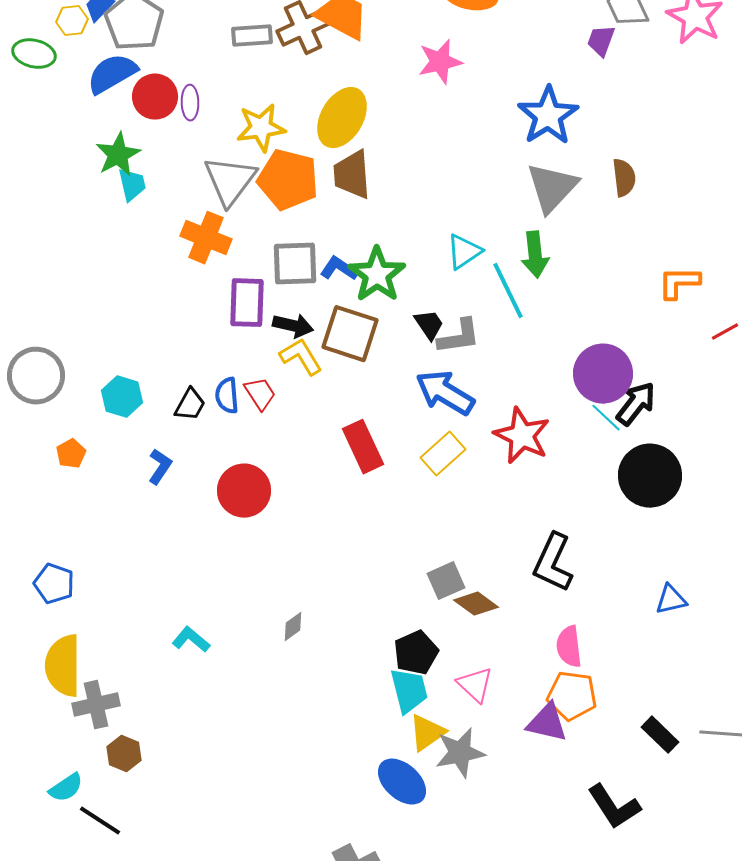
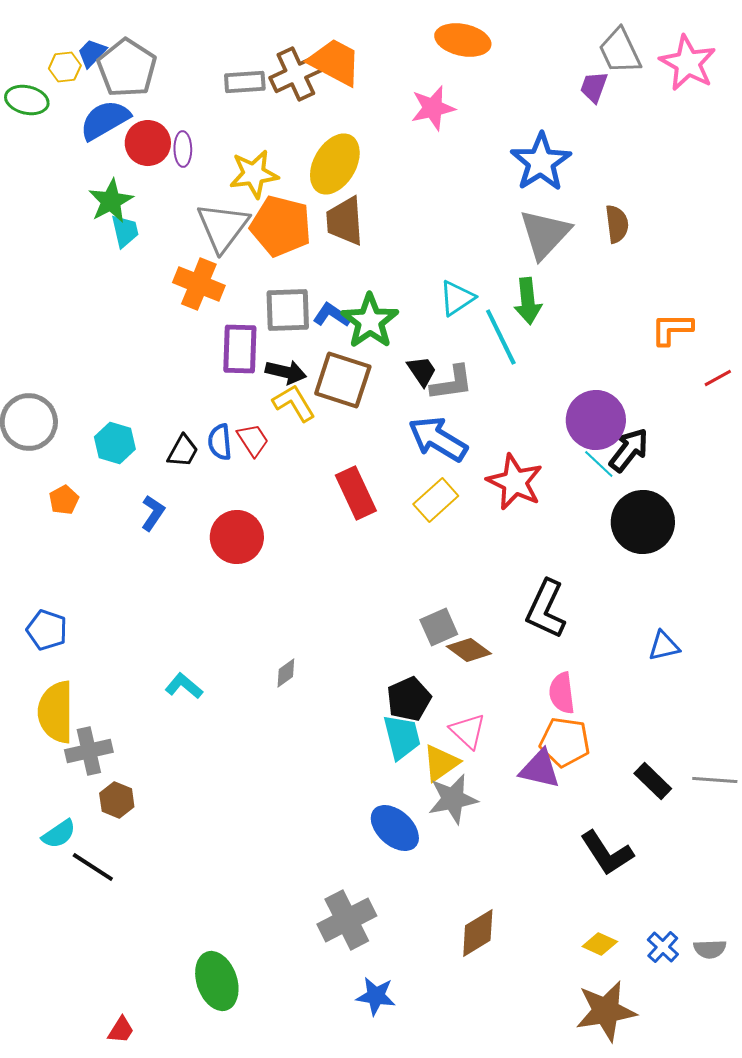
yellow triangle: (427, 733) -> (441, 763), moved

